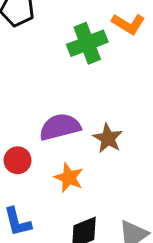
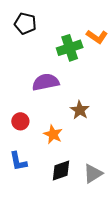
purple semicircle: (60, 127) -> (46, 82), moved

